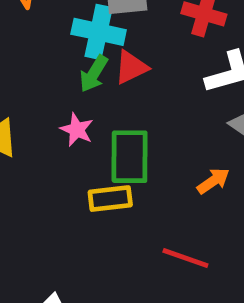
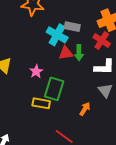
green arrow: (94, 74) -> (79, 53), moved, turned -49
orange arrow: (213, 181) -> (85, 109), turned -40

